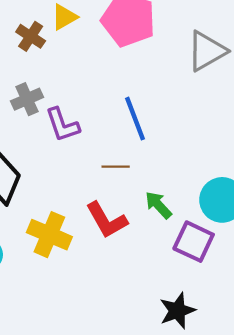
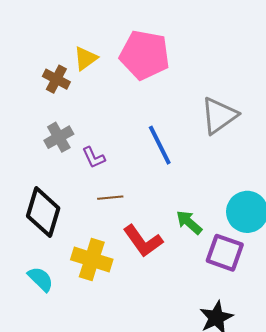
gray triangle: (207, 51) -> (219, 116), moved
purple L-shape: (62, 125) -> (94, 158), size x0.7
brown line: (116, 167) -> (110, 198), moved

